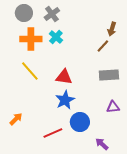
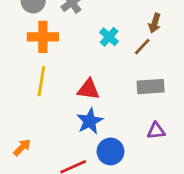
cyan cross: (56, 37) -> (109, 37), moved
yellow line: (30, 71) -> (41, 81), turned 50

